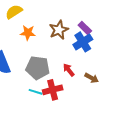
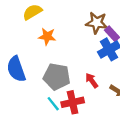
brown star: (59, 30) -> (97, 23), moved, turned 30
cyan line: (36, 92) -> (53, 104), turned 32

